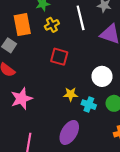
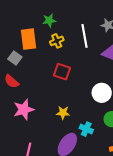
yellow star: (71, 94) -> (63, 113), moved
cyan cross: (89, 105) -> (86, 129), moved

